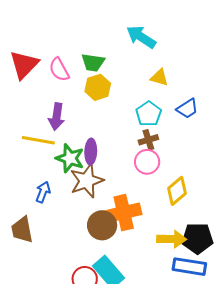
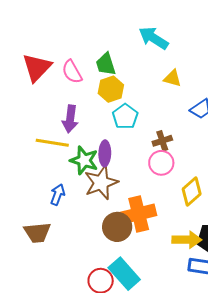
green trapezoid: (93, 62) -> (106, 64), turned 65
cyan pentagon: (149, 114) -> (125, 116), moved
brown trapezoid: (22, 230) -> (37, 233), turned -84

